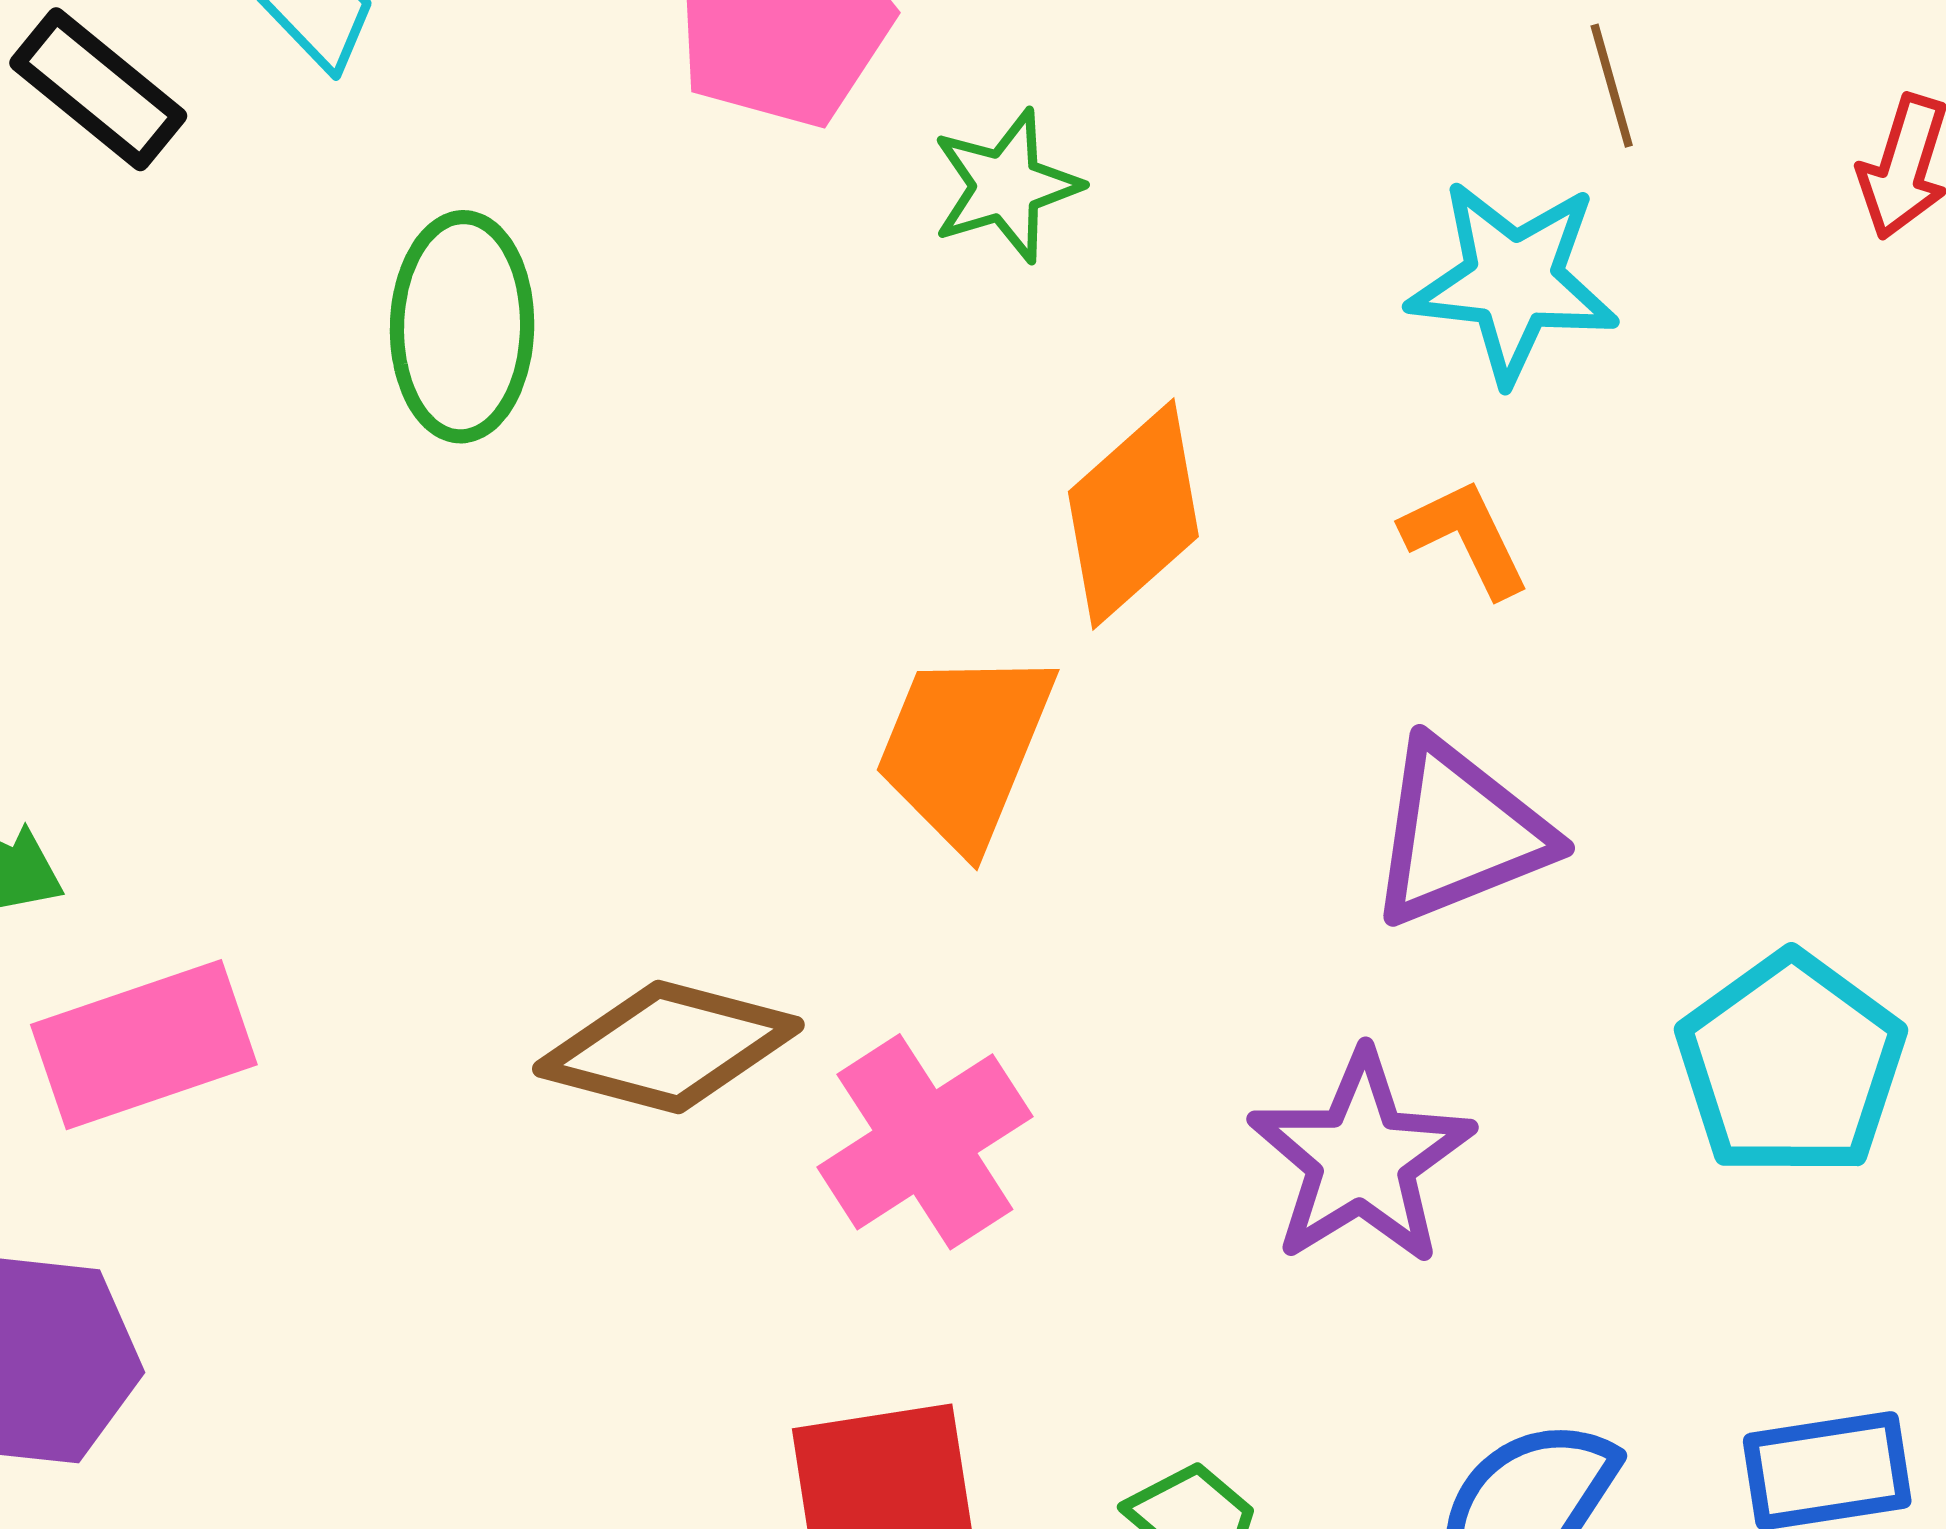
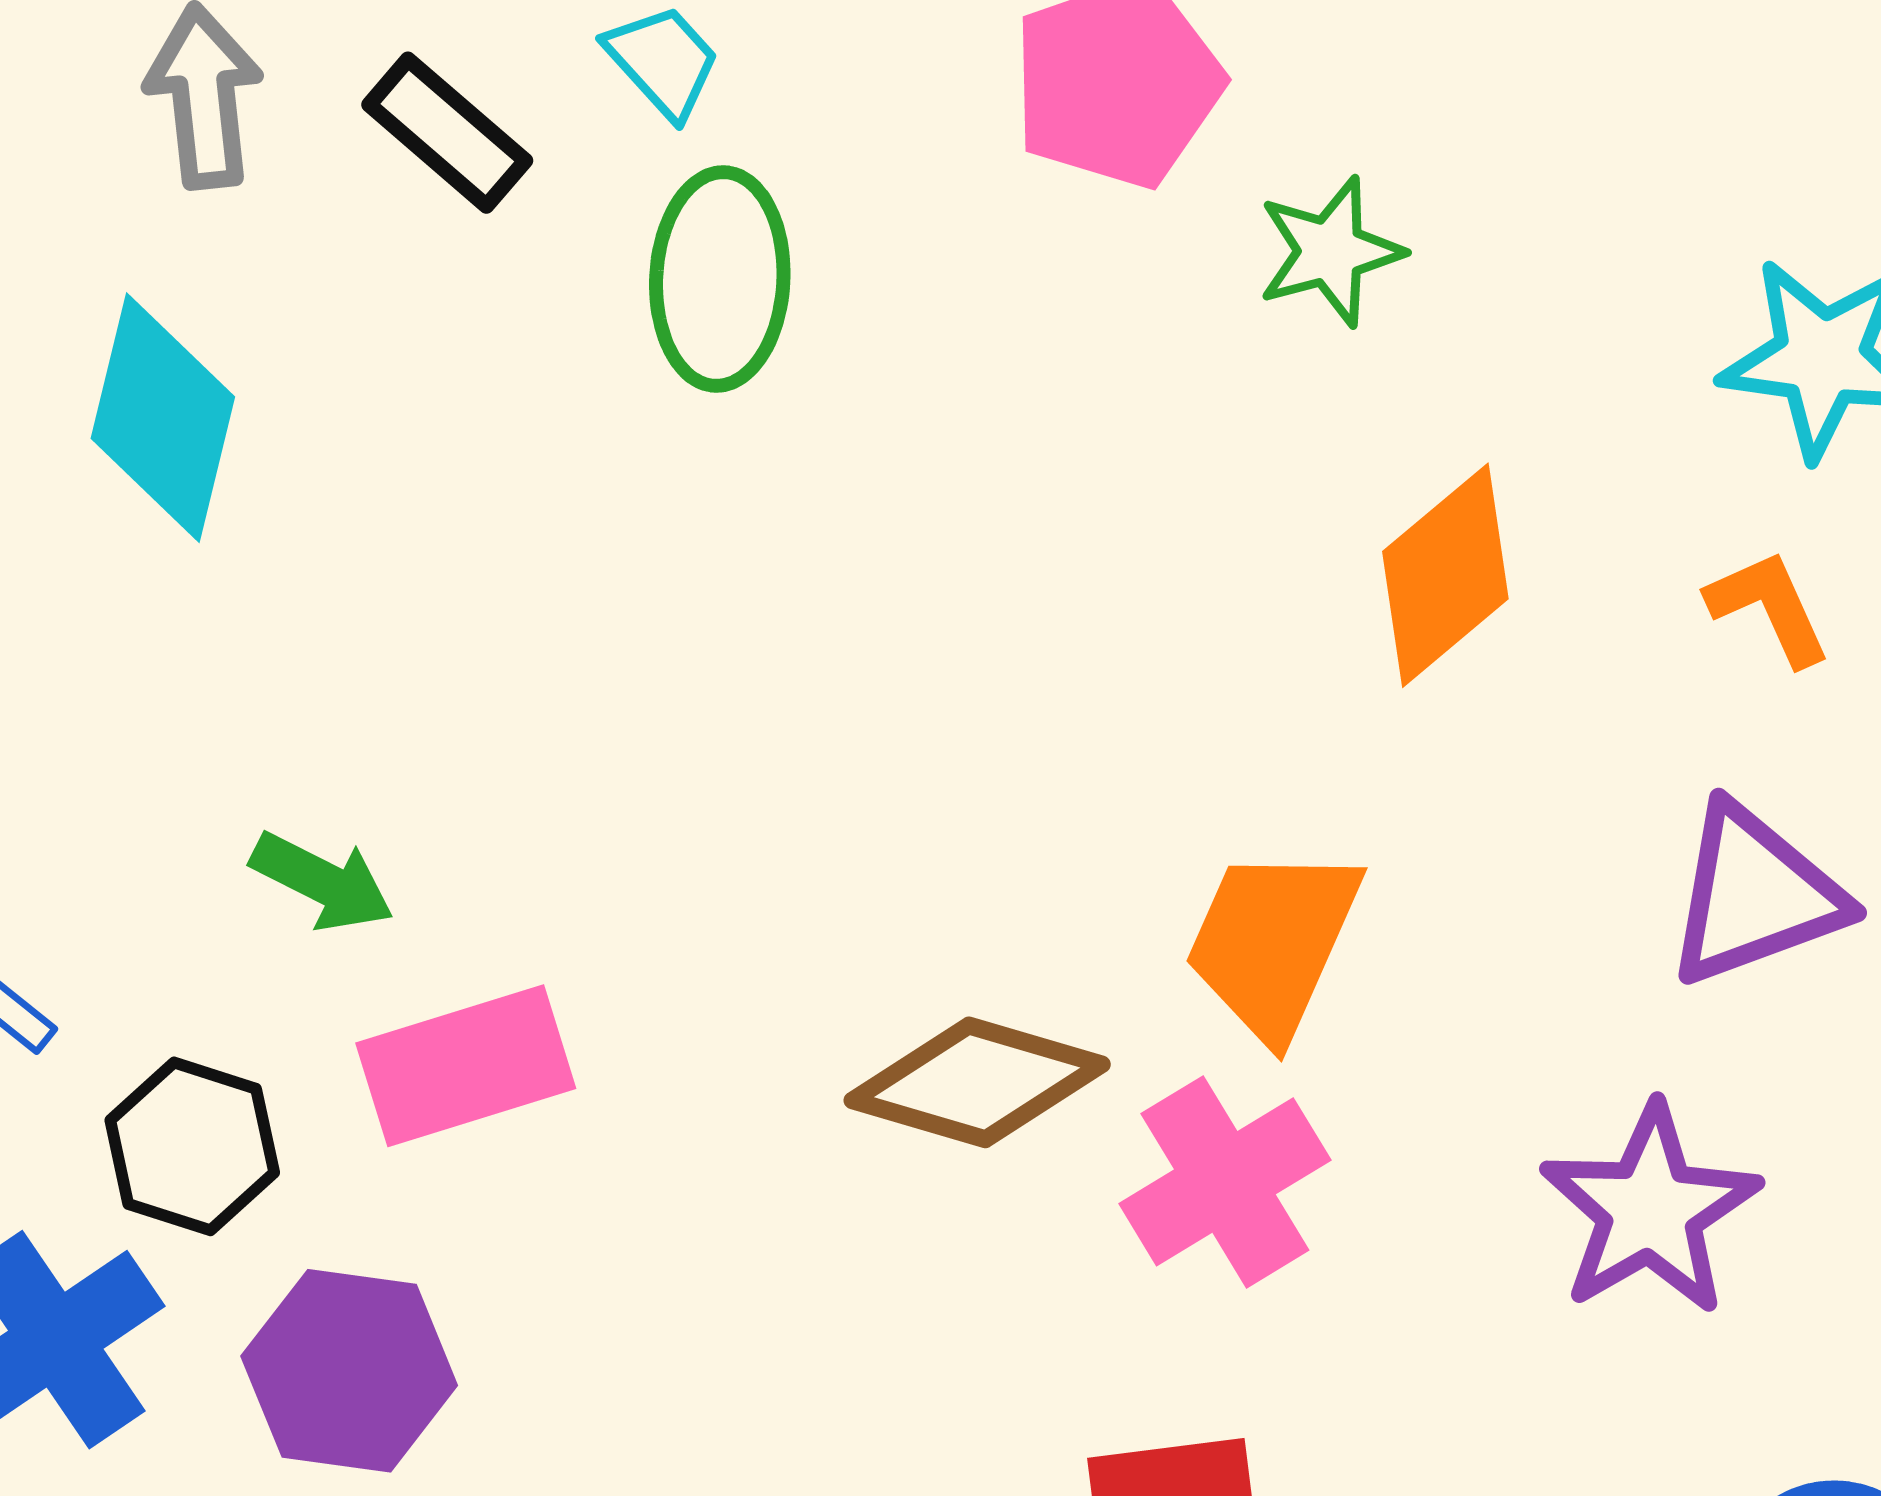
green ellipse: (462, 327) -> (720, 279), moved
orange trapezoid: (965, 748) -> (1273, 942), moved

